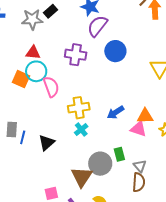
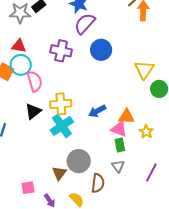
cyan cross: (81, 130) -> (62, 126), size x1.6
black triangle: (46, 143) -> (33, 111), moved
green rectangle: (119, 154) -> (120, 145), moved
brown triangle: (82, 177) -> (59, 173), size x0.7
brown semicircle: (139, 182) -> (98, 183), moved

